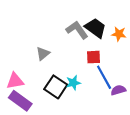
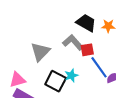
gray L-shape: (77, 30) -> (73, 42), moved
gray triangle: (43, 54) -> (40, 52), size x1.5

